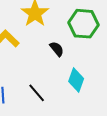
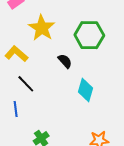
black line: (37, 93) -> (26, 84), moved

